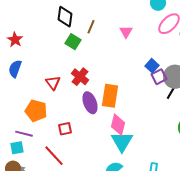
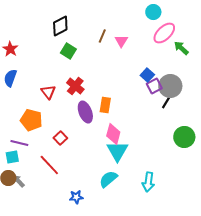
black diamond: (65, 17) -> (60, 26), turned 55
brown line: (91, 27) -> (102, 36), moved
orange rectangle: (110, 96) -> (105, 105), size x0.7
red square: (65, 129) -> (60, 138), turned -32

